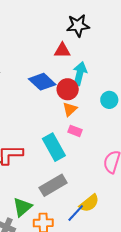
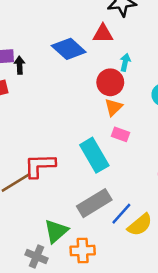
cyan arrow: (80, 74) -> (125, 62), size x0.6
blue diamond: (42, 82) -> (69, 49), moved
blue line: (76, 213) -> (121, 214), moved

